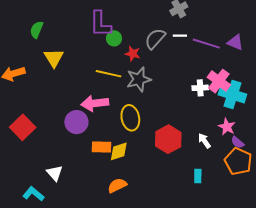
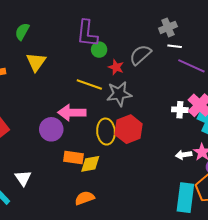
white line: (180, 36) -> (175, 46), moved
red hexagon: (168, 139) -> (129, 129), moved
white arrow: (204, 141) -> (184, 155), moved, turned -70
cyan rectangle: (198, 176) -> (185, 198), moved, size x2.0

